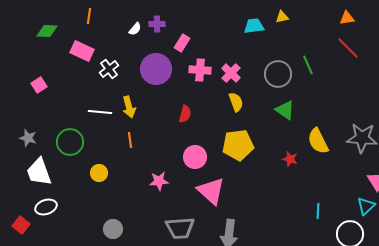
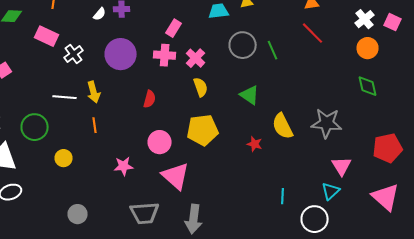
pink rectangle: (182, 43) -> (174, 28), moved
gray circle: (278, 74) -> (243, 45), moved

